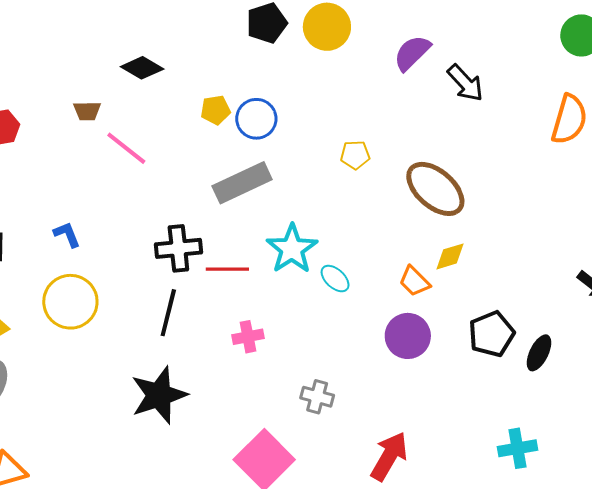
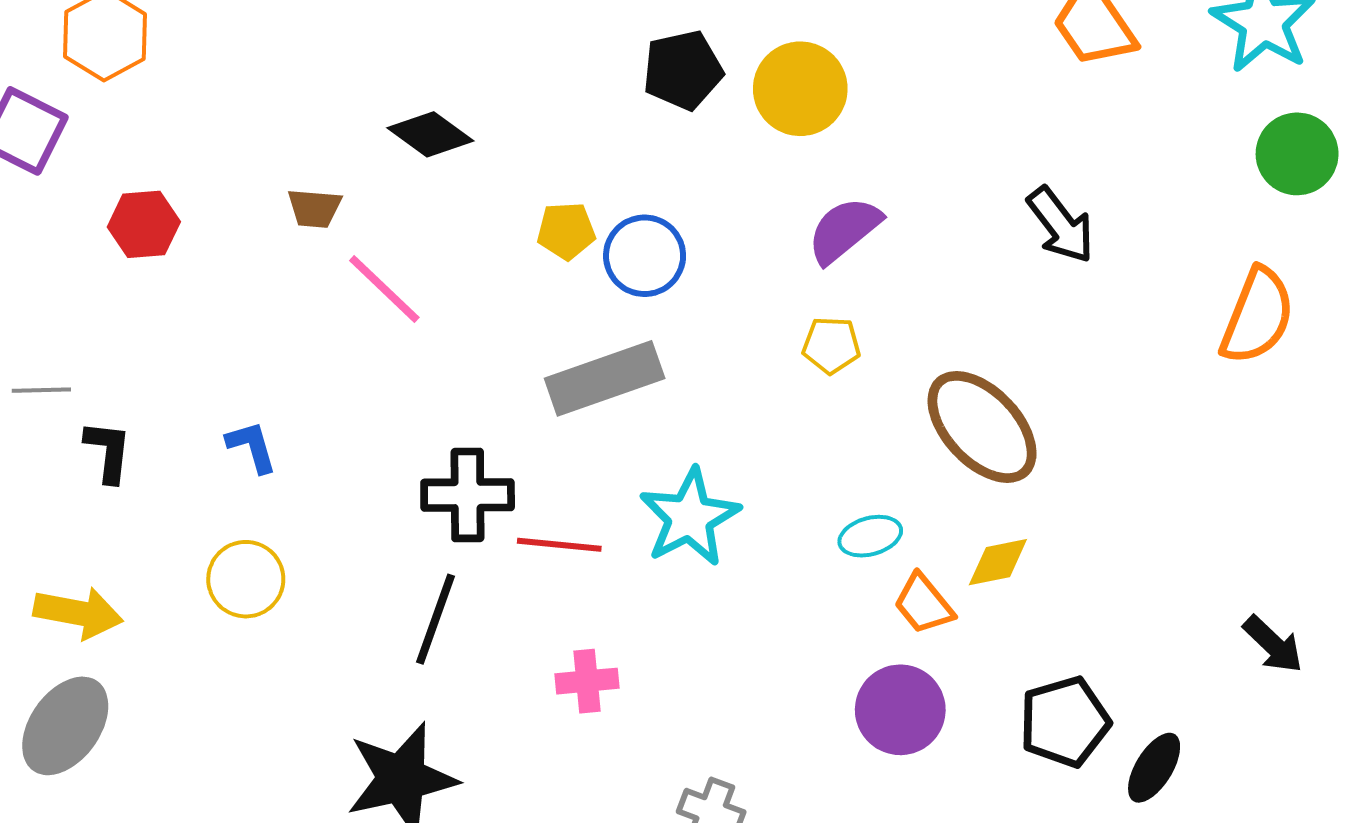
purple semicircle: (412, 53) -> (844, 230), moved
cyan ellipse: (335, 279) -> (870, 536), moved, turned -64
yellow circle: (70, 302) -> (246, 579), size x0.7

